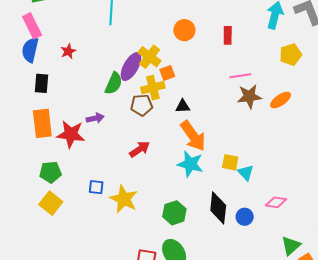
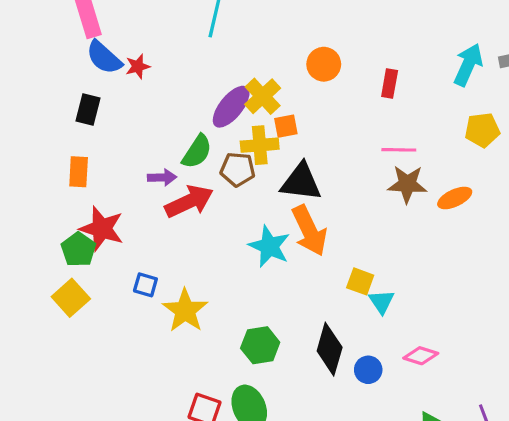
blue semicircle: (30, 50) -> (104, 57), moved, turned -70
green semicircle: (114, 83) -> (197, 152), moved
black triangle: (183, 106) -> (301, 182), size x1.8
orange rectangle: (42, 123) -> (79, 172), size x0.7
red star: (71, 134) -> (102, 229), moved
red arrow: (140, 149) -> (189, 201), moved, size x1.4
cyan star: (190, 164) -> (269, 246), moved
green pentagon: (50, 172) -> (78, 250), turned 30

